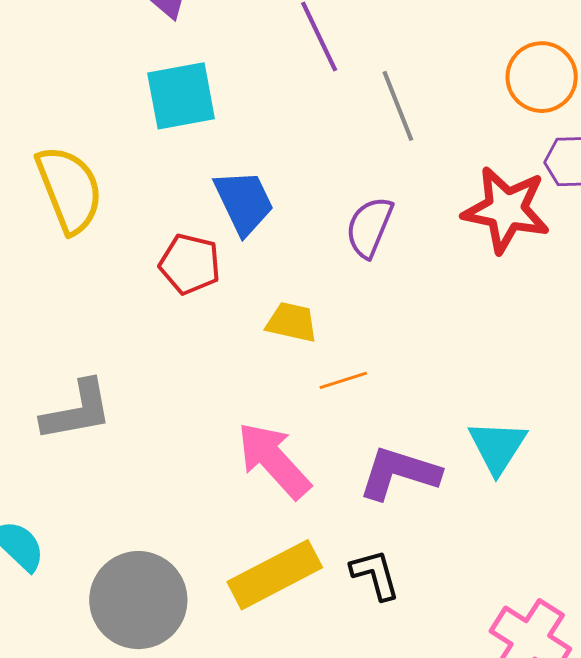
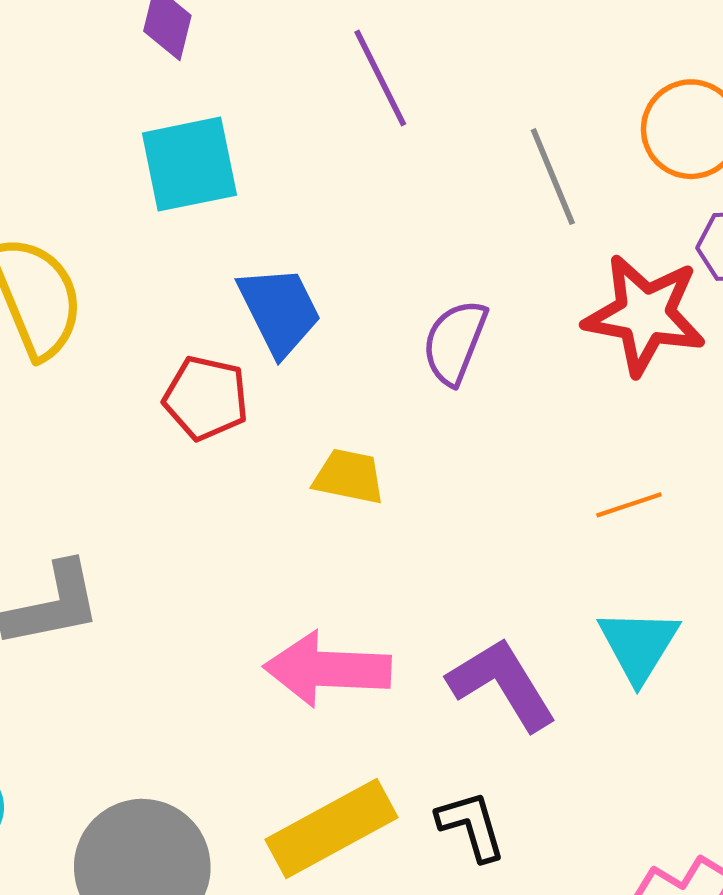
gray line: (398, 106) -> (553, 177), moved
orange line: (343, 380) -> (629, 505), moved
pink arrow: (274, 460) -> (327, 669), turned -44
purple L-shape: (399, 473) -> (502, 684), turned 42

